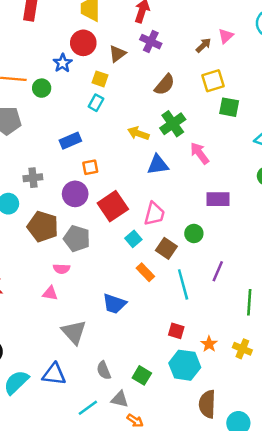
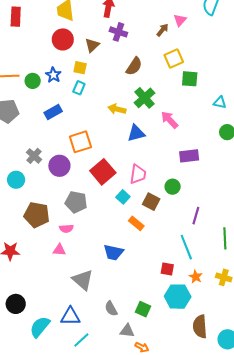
blue star: (63, 63) -> (53, 75), moved
blue rectangle: (70, 141) -> (53, 112), moved
orange square: (90, 167) -> (80, 142), size x1.6
gray cross: (33, 178) -> (34, 156), turned -35
purple circle: (75, 194) -> (59, 166), moved
brown pentagon: (43, 227) -> (37, 215), moved
cyan line: (183, 284) -> (186, 247), moved
cyan line: (88, 408) -> (81, 340), moved

